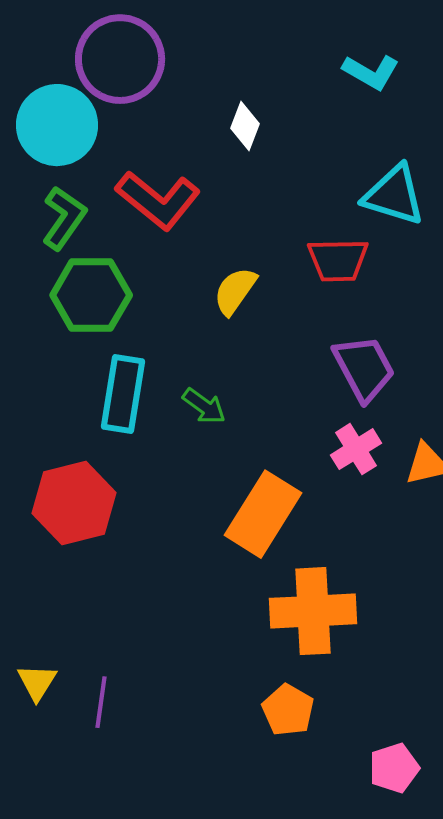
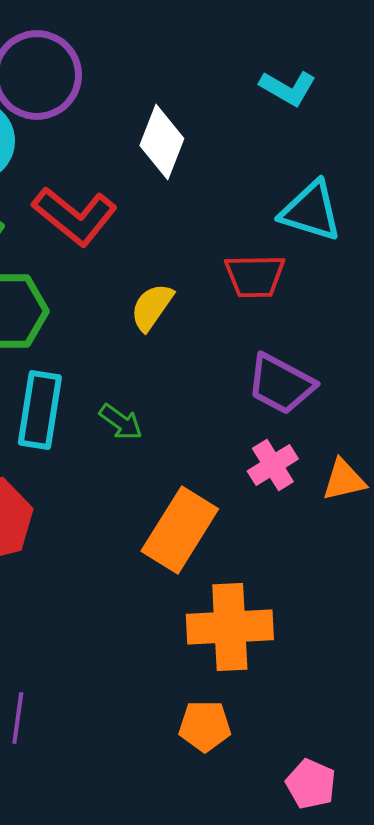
white diamond: (245, 126) -> (162, 142), size x1.5
purple trapezoid: (364, 368) -> (281, 384), turned 146
orange pentagon: (288, 710) -> (205, 726), turned -30
pink pentagon: (394, 768) -> (311, 784), turned -30

